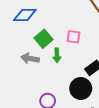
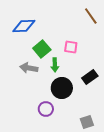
black circle: (81, 88) -> (62, 88), moved

